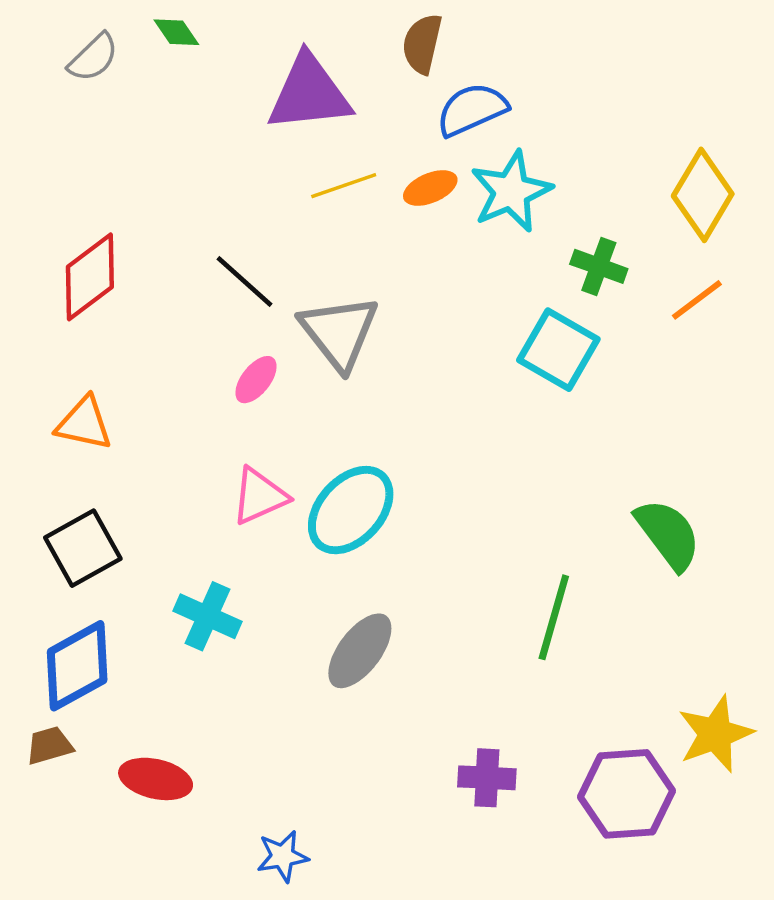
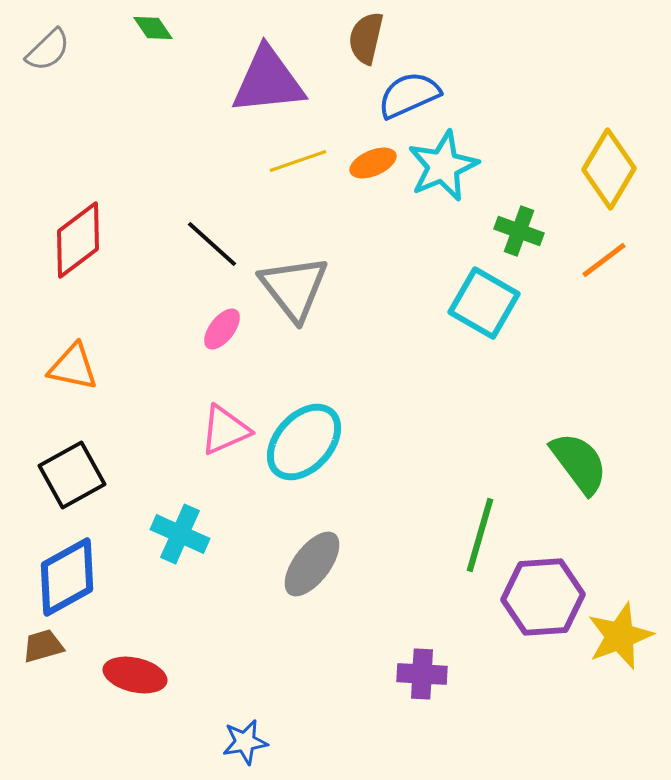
gray semicircle: (93, 58) -> (48, 50), moved
purple hexagon: (626, 794) -> (543, 597), moved

